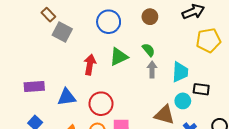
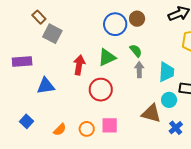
blue circle: (109, 22) -> (115, 24), moved
purple rectangle: (34, 86) -> (22, 61), moved
blue triangle: (67, 97) -> (46, 86), moved
red circle: (101, 104) -> (101, 90), moved

